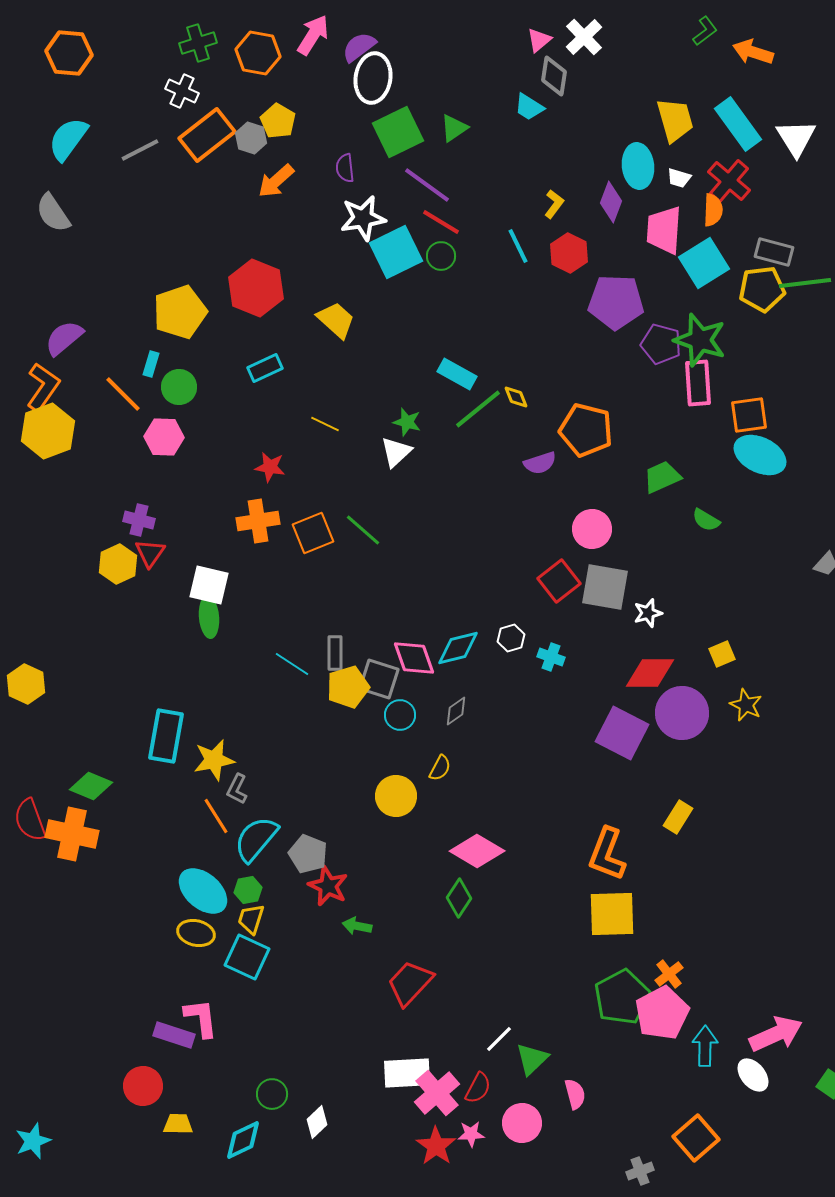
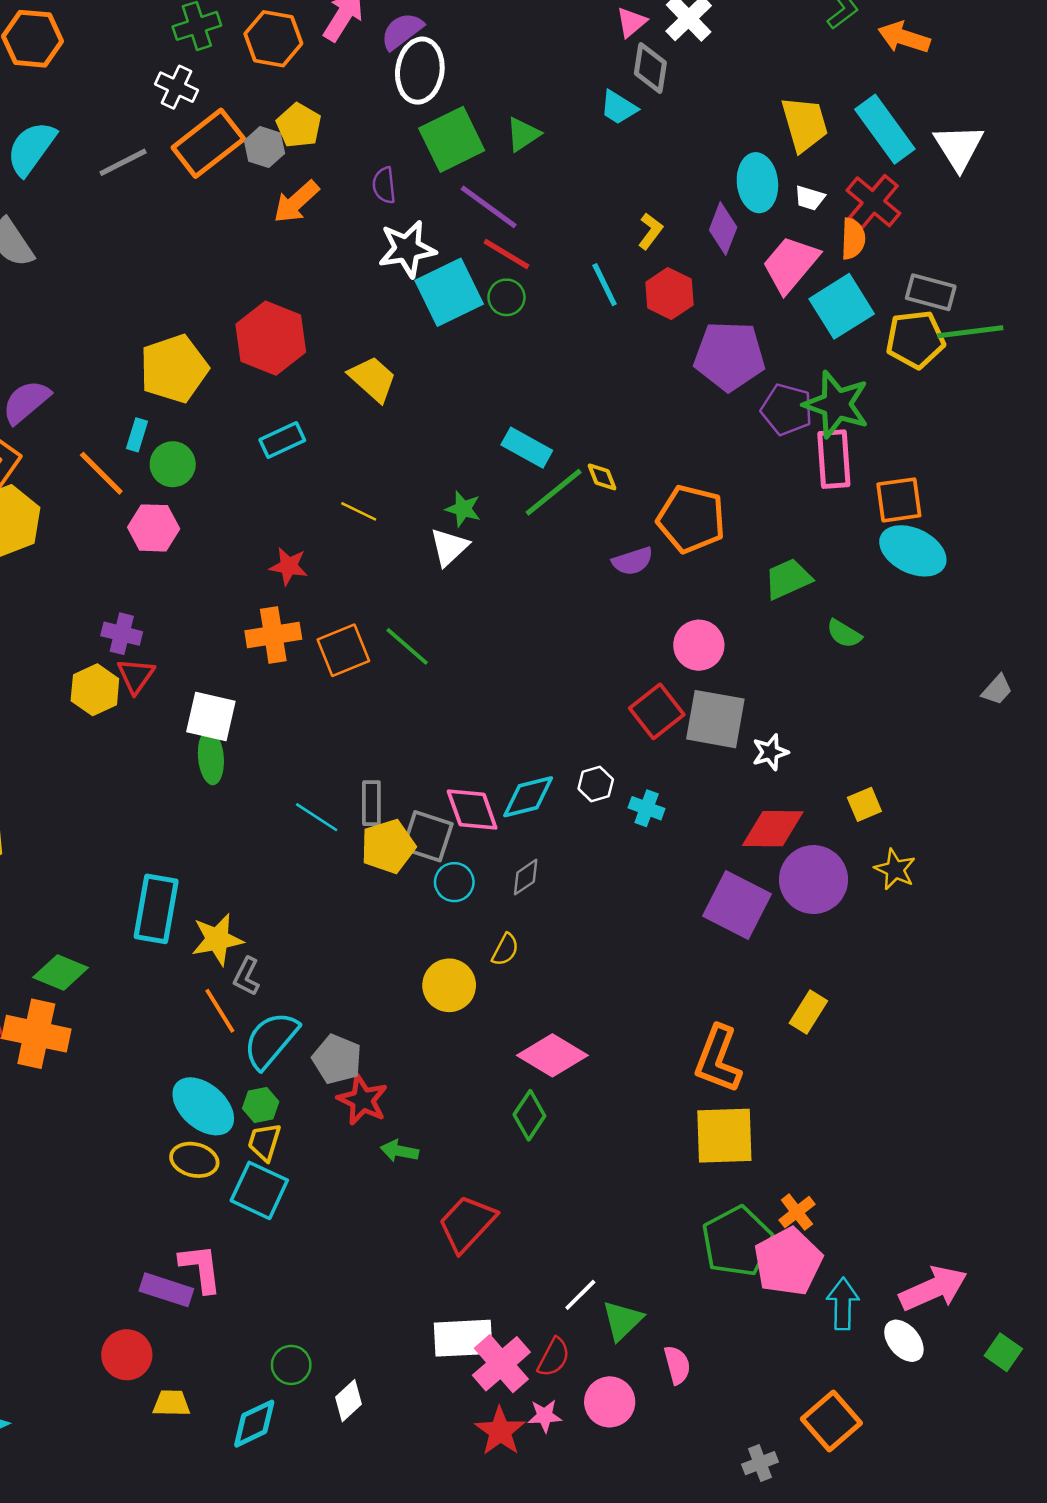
pink trapezoid: (664, 230) -> (791, 264), turned 36

